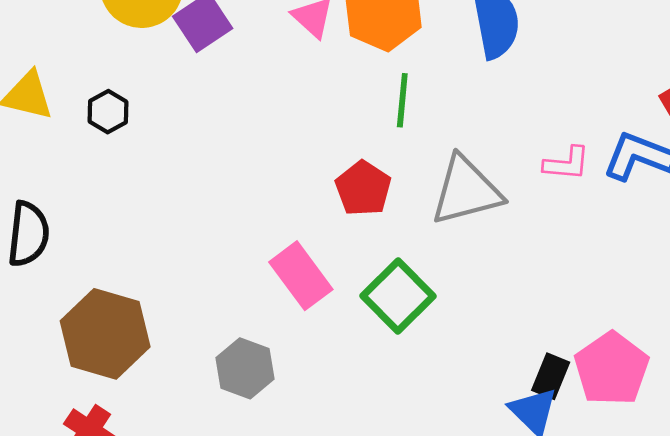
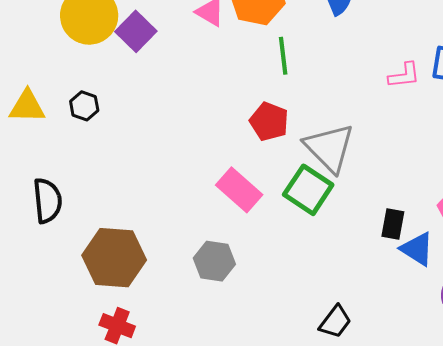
gray triangle: (466, 191) -> (329, 148), moved, turned -48
black rectangle: (551, 376) -> (393, 224), moved

